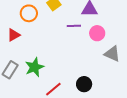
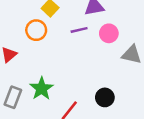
orange circle: (29, 13) -> (36, 30), moved

